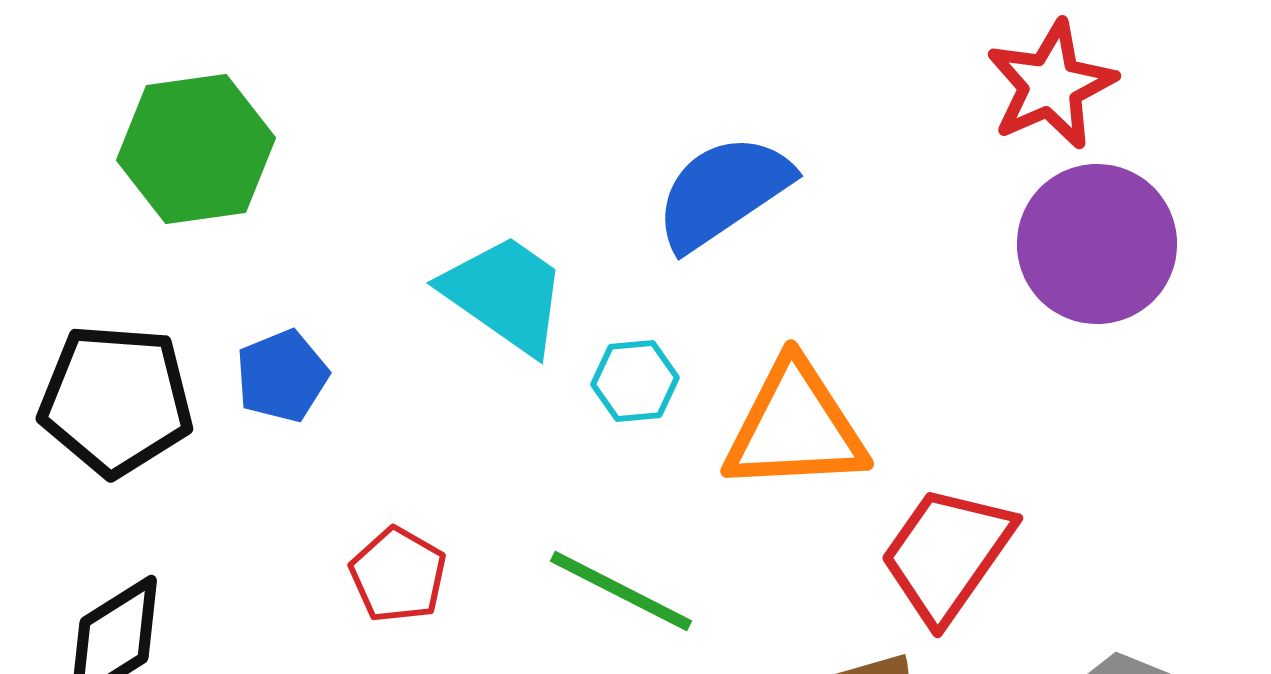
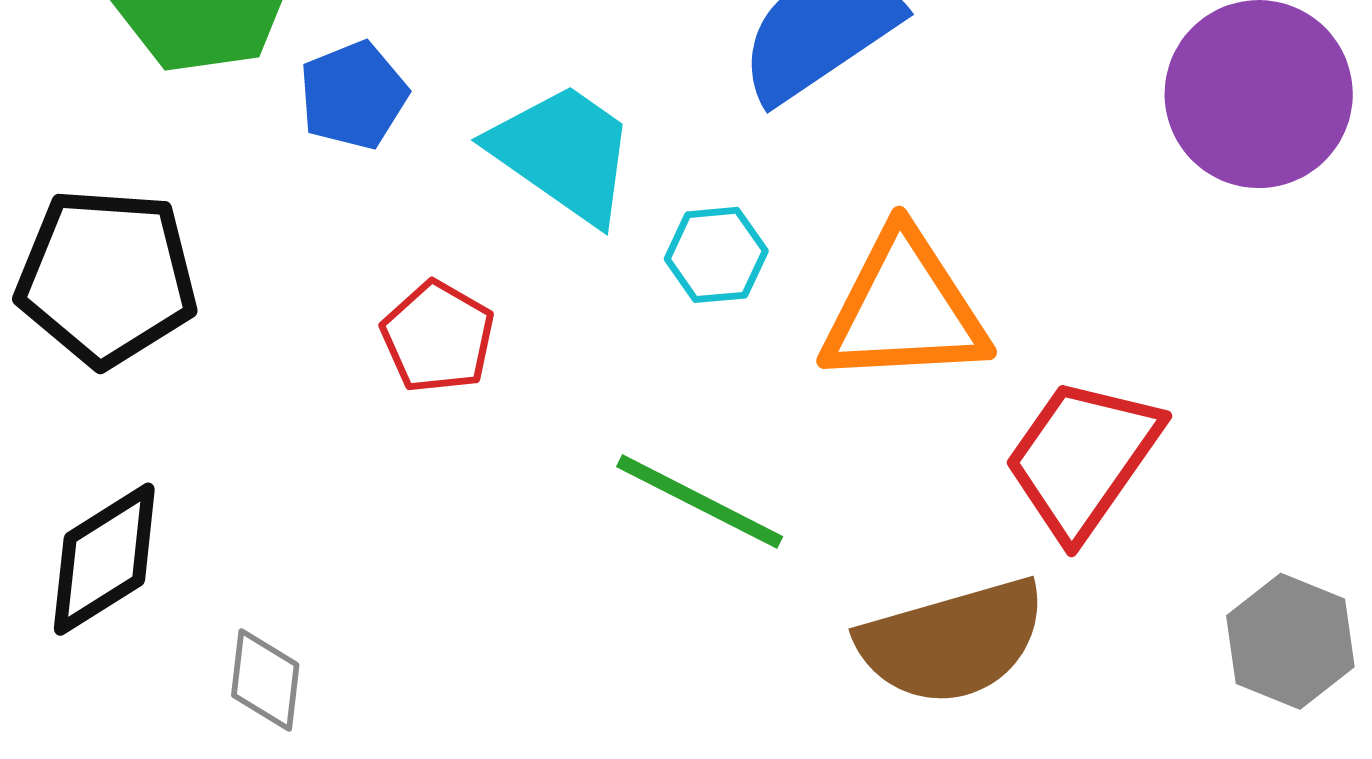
blue pentagon: (282, 376) -> (353, 95), moved
red pentagon: (398, 575) -> (438, 337), moved

